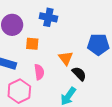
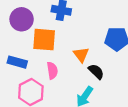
orange square: (32, 44) -> (44, 40), size x1.6

